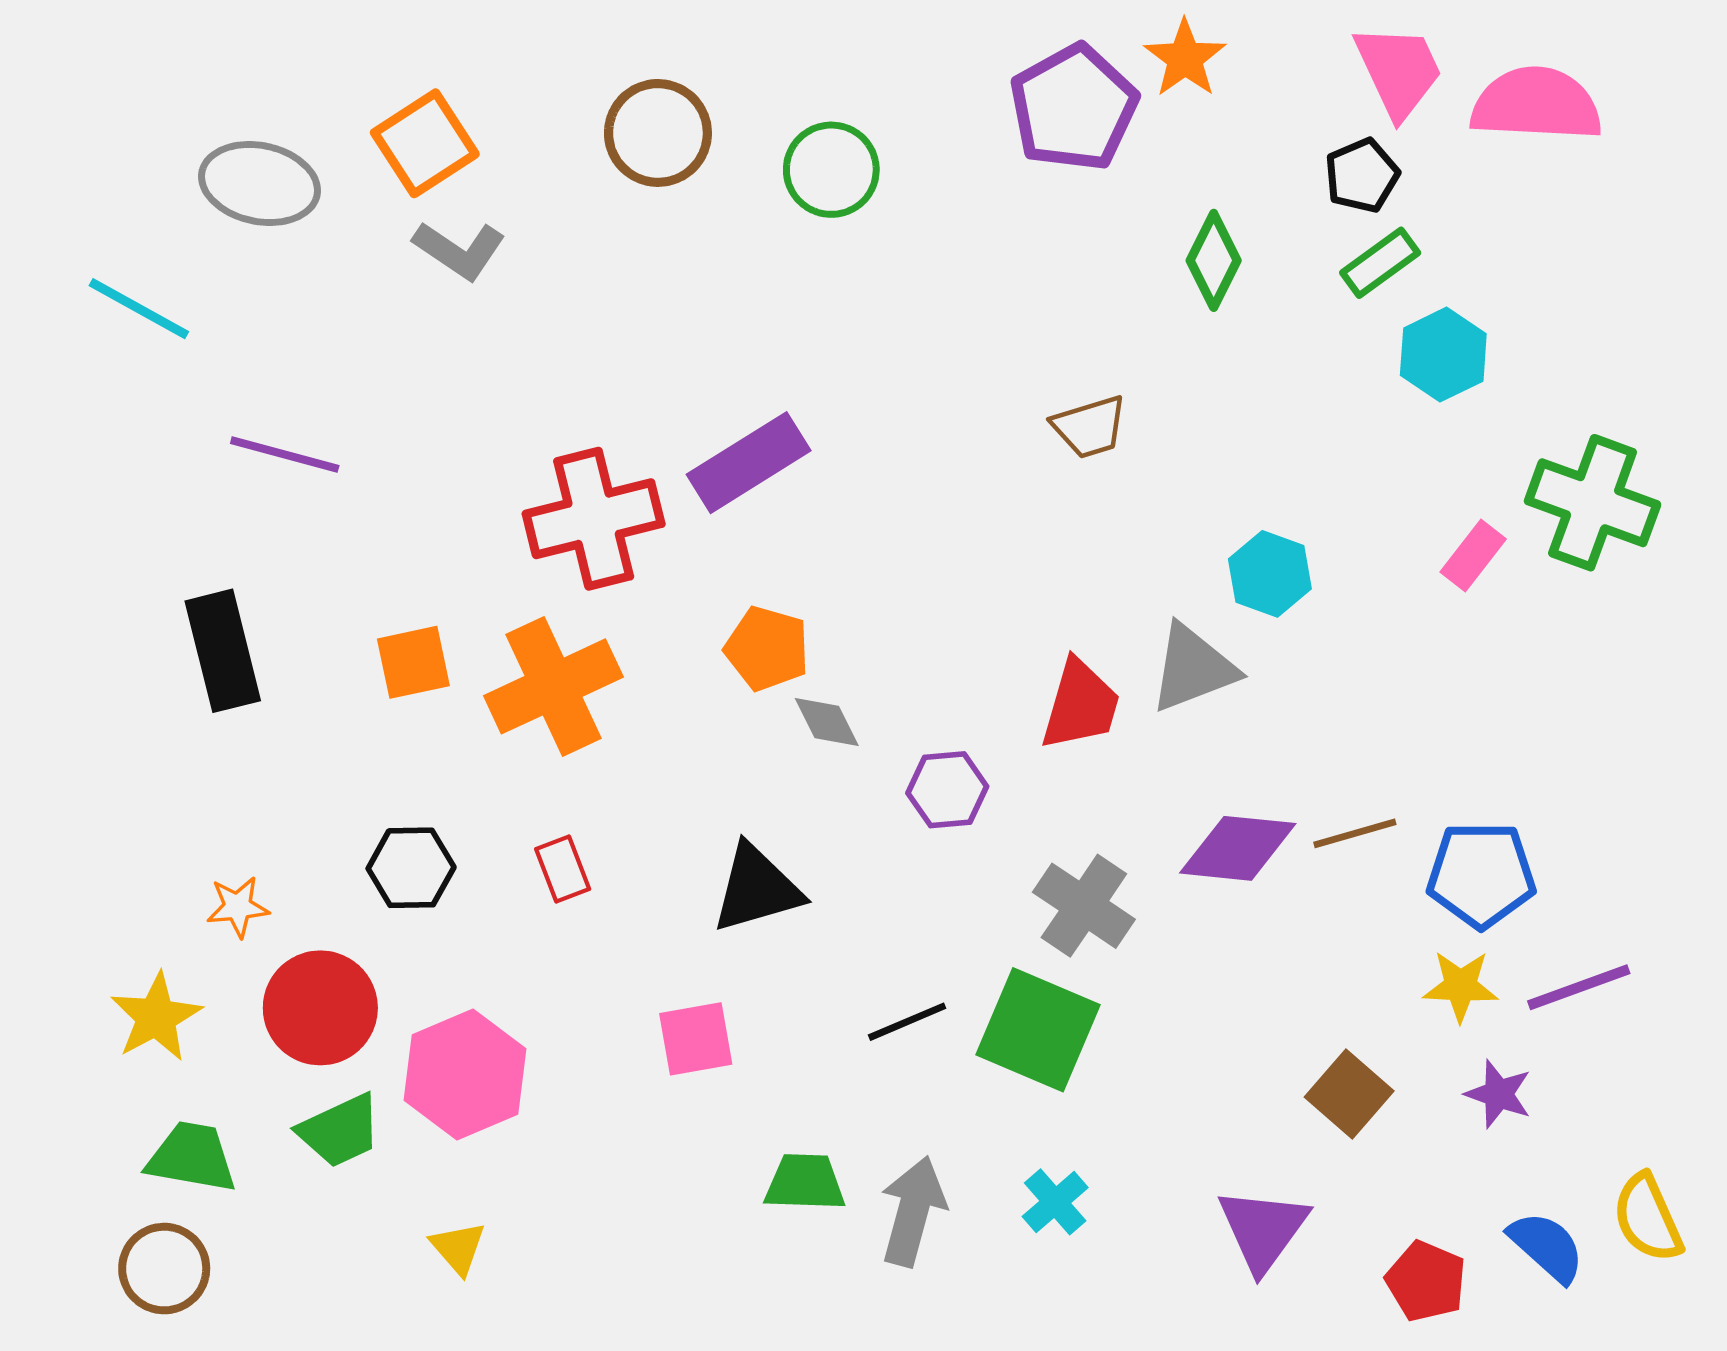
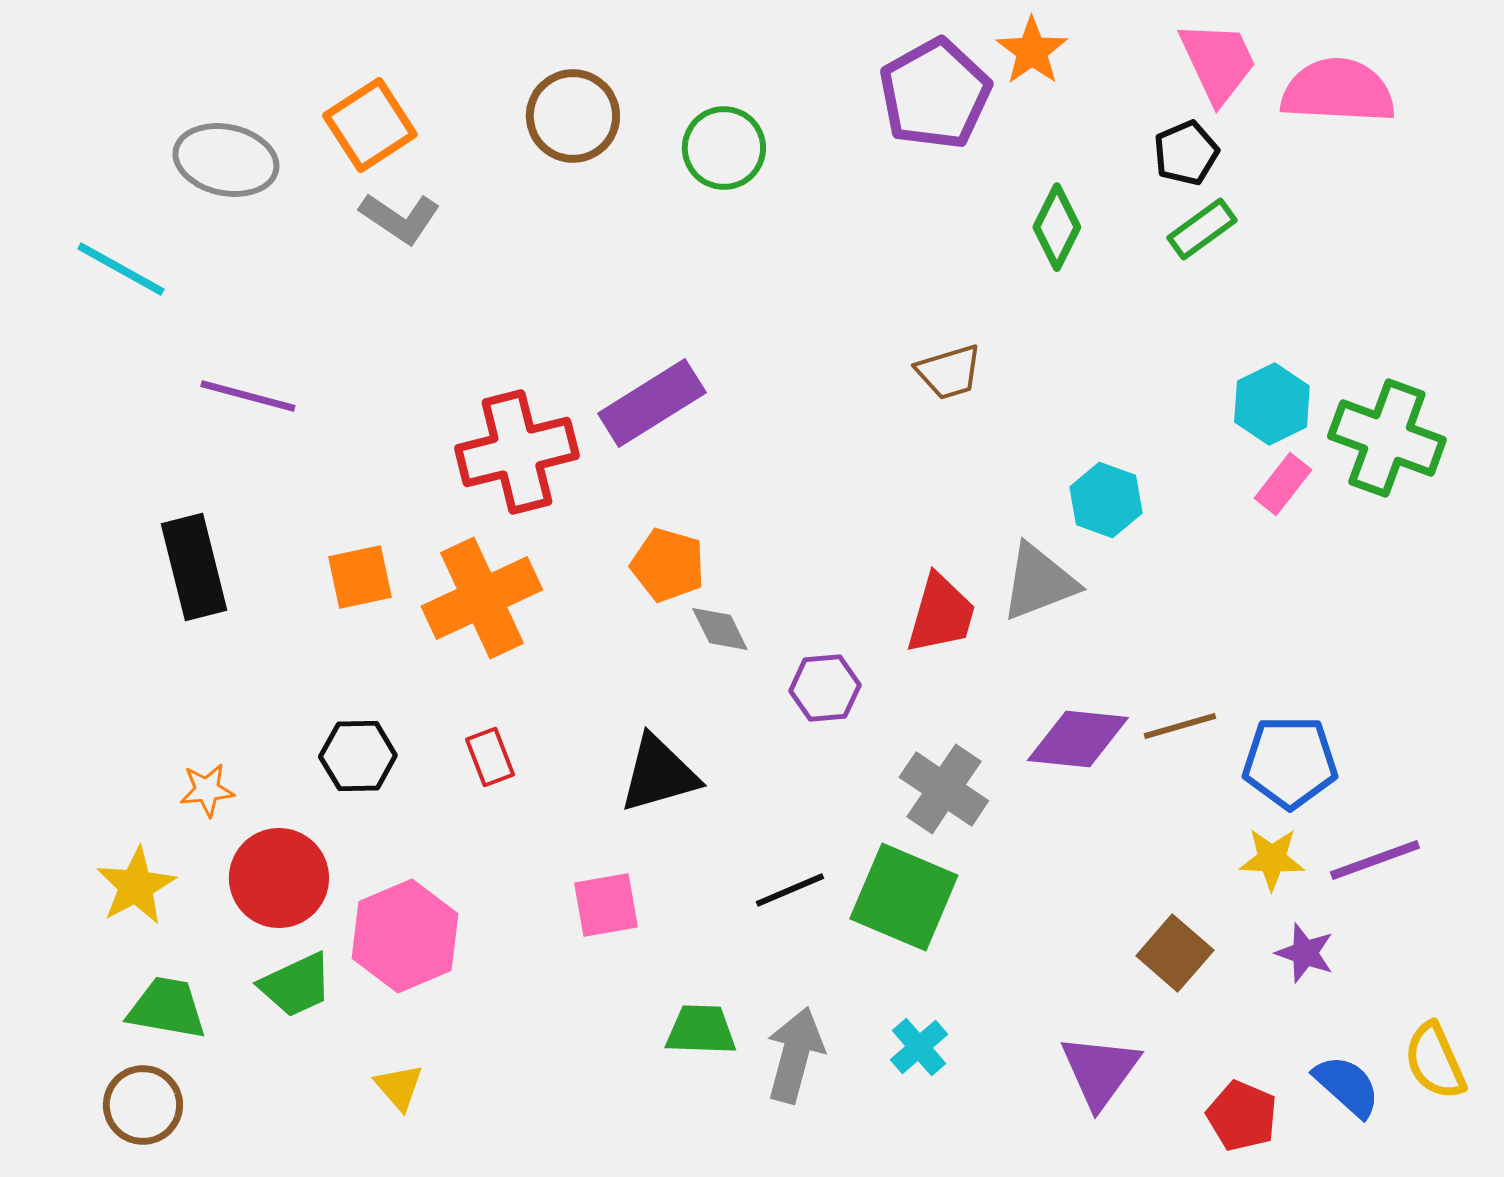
cyan hexagon: (1443, 355) -> (1272, 404), moved

